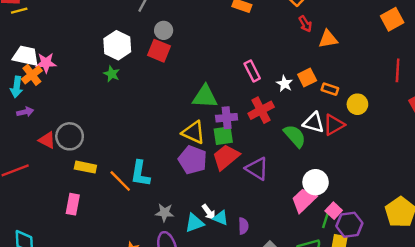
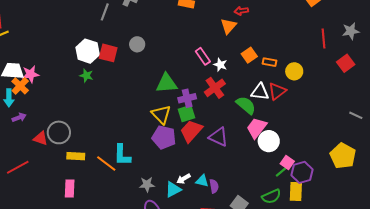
red arrow: (305, 24) -> (241, 11), turned 120
gray circle: (164, 30) -> (137, 44), moved
orange triangle: (328, 39) -> (228, 26), moved, turned -30
red square: (159, 51) -> (108, 53), moved
white star: (285, 84) -> (220, 65), moved
yellow triangle: (193, 132) -> (161, 114), turned 30
pink trapezoid: (304, 200) -> (257, 128), moved
white arrow: (209, 212) -> (184, 179), turned 104
cyan triangle: (221, 218) -> (202, 181), moved
green line: (326, 220) -> (282, 172), turned 40

